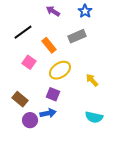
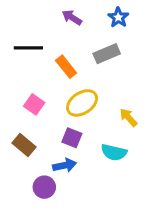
black line: (23, 32) -> (28, 48), turned 36
pink square: (29, 62) -> (34, 104), moved
cyan semicircle: (94, 117) -> (114, 152), moved
purple circle: (30, 120) -> (44, 187), moved

